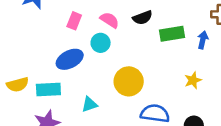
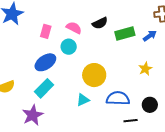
blue arrow: (203, 40) -> (150, 36), turned 48
cyan rectangle: (48, 89) -> (44, 88), moved, turned -36
cyan triangle: (89, 104) -> (83, 100), moved

